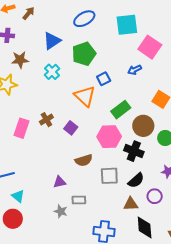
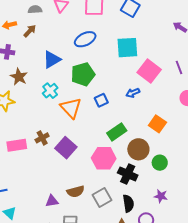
brown star: (20, 60) -> (19, 77), turned 30
orange triangle: (85, 96) -> (71, 108), moved
pink rectangle: (21, 128) -> (17, 145), turned 60
purple square: (71, 128) -> (66, 148), size x1.5
brown semicircle: (84, 160) -> (76, 191), moved
gray square: (109, 176) -> (102, 197), turned -30
black semicircle: (136, 180) -> (128, 203), turned -60

